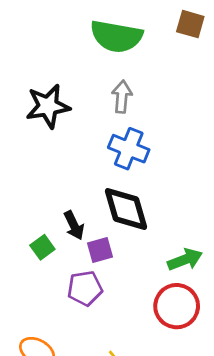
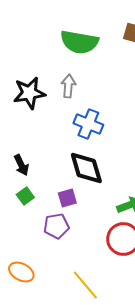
gray arrow: (122, 97) -> (68, 86), moved
black arrow: (74, 225) -> (21, 165), moved

